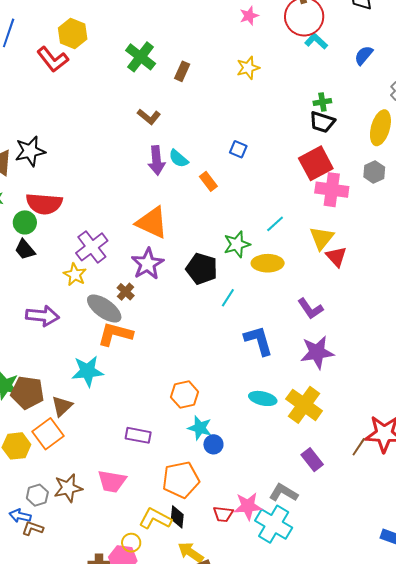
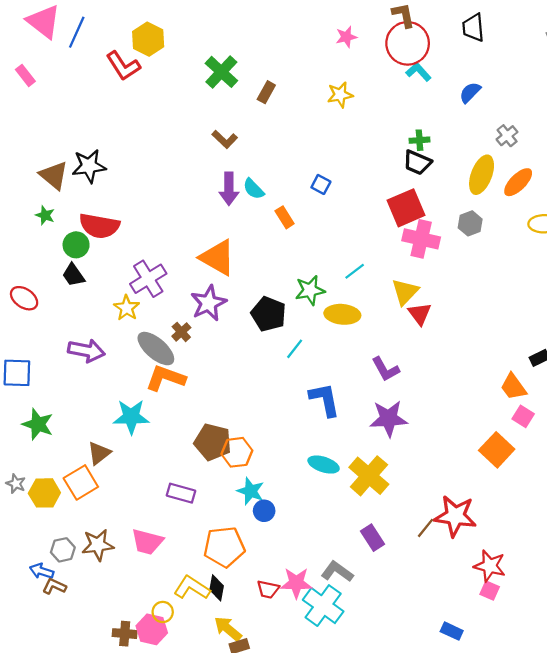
brown pentagon: (27, 393) -> (213, 442), moved

